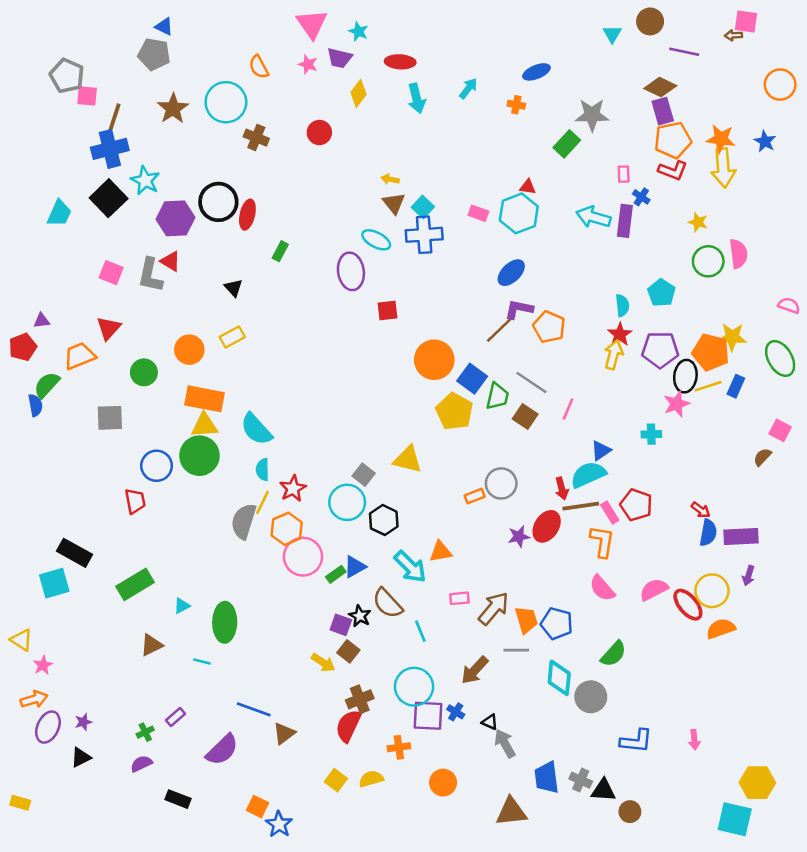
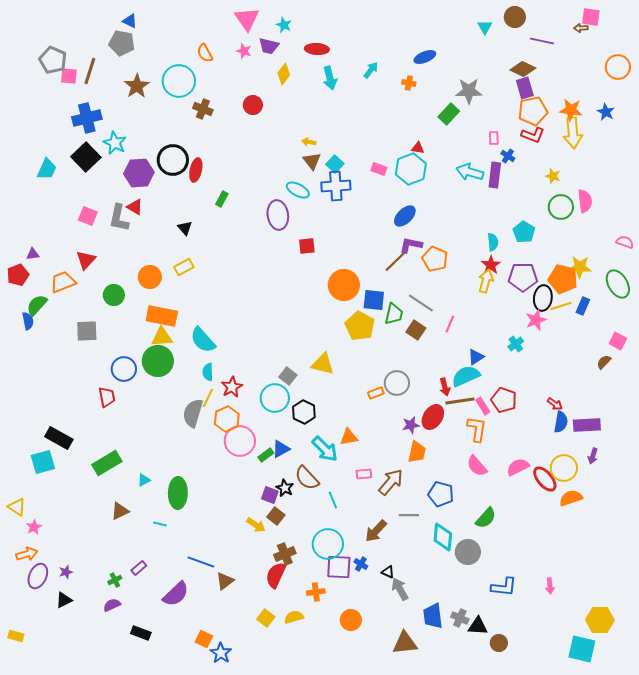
brown line: (114, 120) -> (90, 71), moved
blue square: (472, 379) -> (374, 300), turned -30
cyan cross: (651, 434) -> (516, 344), turned -35
orange trapezoid: (526, 620) -> (417, 452), moved, turned 30

